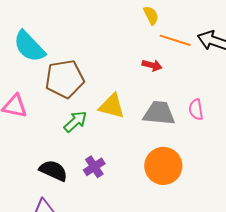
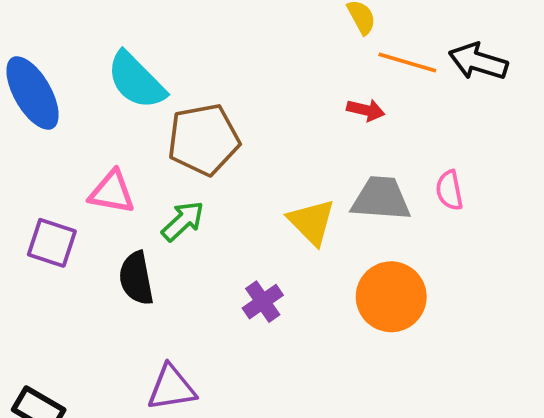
yellow triangle: (112, 106) -> (312, 222), moved, turned 32
green arrow: (75, 122) -> (183, 221), moved
black semicircle: (53, 171) -> (136, 278), moved, turned -124

